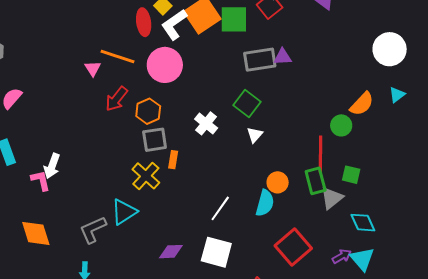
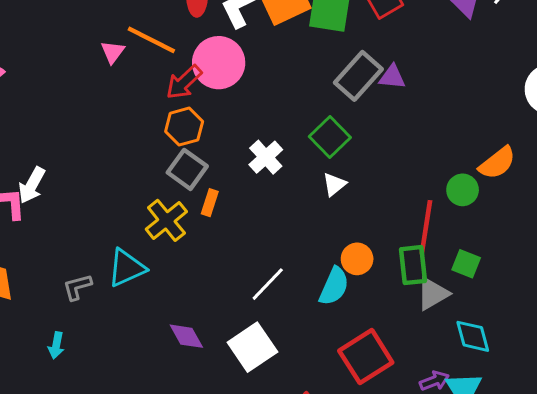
gray rectangle: (260, 60) -> (358, 76), turned -48
red arrow: (116, 99) -> (184, 82), moved
gray square: (155, 140) -> (187, 169), turned 36
gray L-shape: (93, 230) -> (77, 287), size x0.7
purple diamond: (171, 252) -> (186, 336), turned 55
white square: (216, 252) -> (252, 347), turned 32

